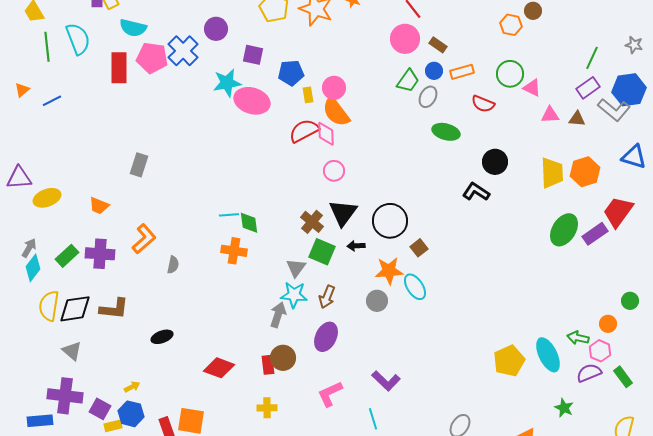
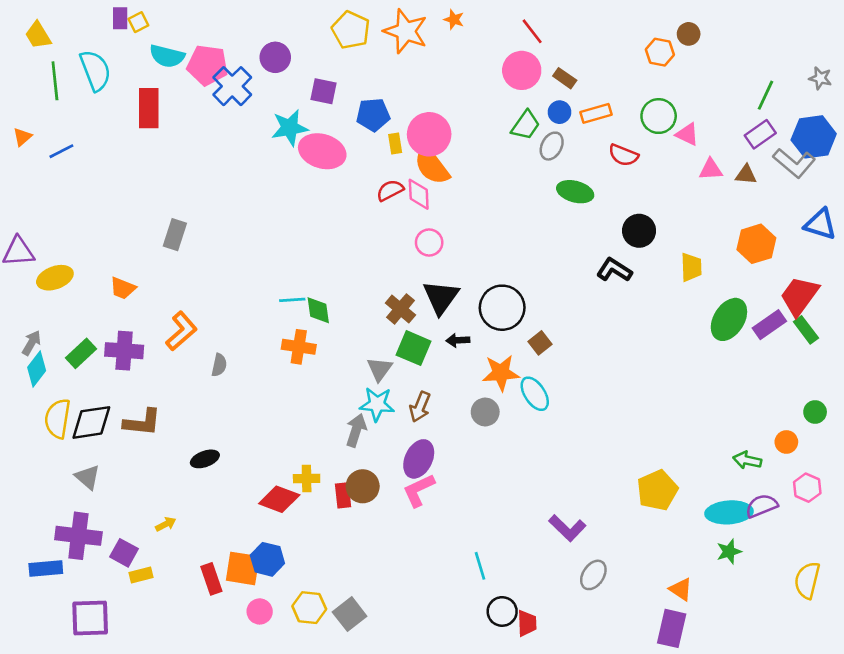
pink pentagon: (152, 58) -> (207, 65), moved
pink circle: (334, 88) -> (429, 134), size x1.4
red semicircle: (304, 131) -> (390, 190), size x0.7
yellow trapezoid: (552, 173) -> (691, 267), moved, size x0.7
pink hexagon: (600, 351) -> (807, 488), moved
cyan ellipse: (548, 355) -> (729, 512), moved, turned -68
green rectangle: (623, 377) -> (806, 330), moved
purple L-shape: (386, 381) -> (567, 528), moved
pink L-shape: (330, 394) -> (419, 490), moved
yellow cross: (267, 408) -> (307, 478), moved
green star: (564, 408) -> (729, 552), turned 30
blue hexagon: (131, 414) -> (267, 559), moved

